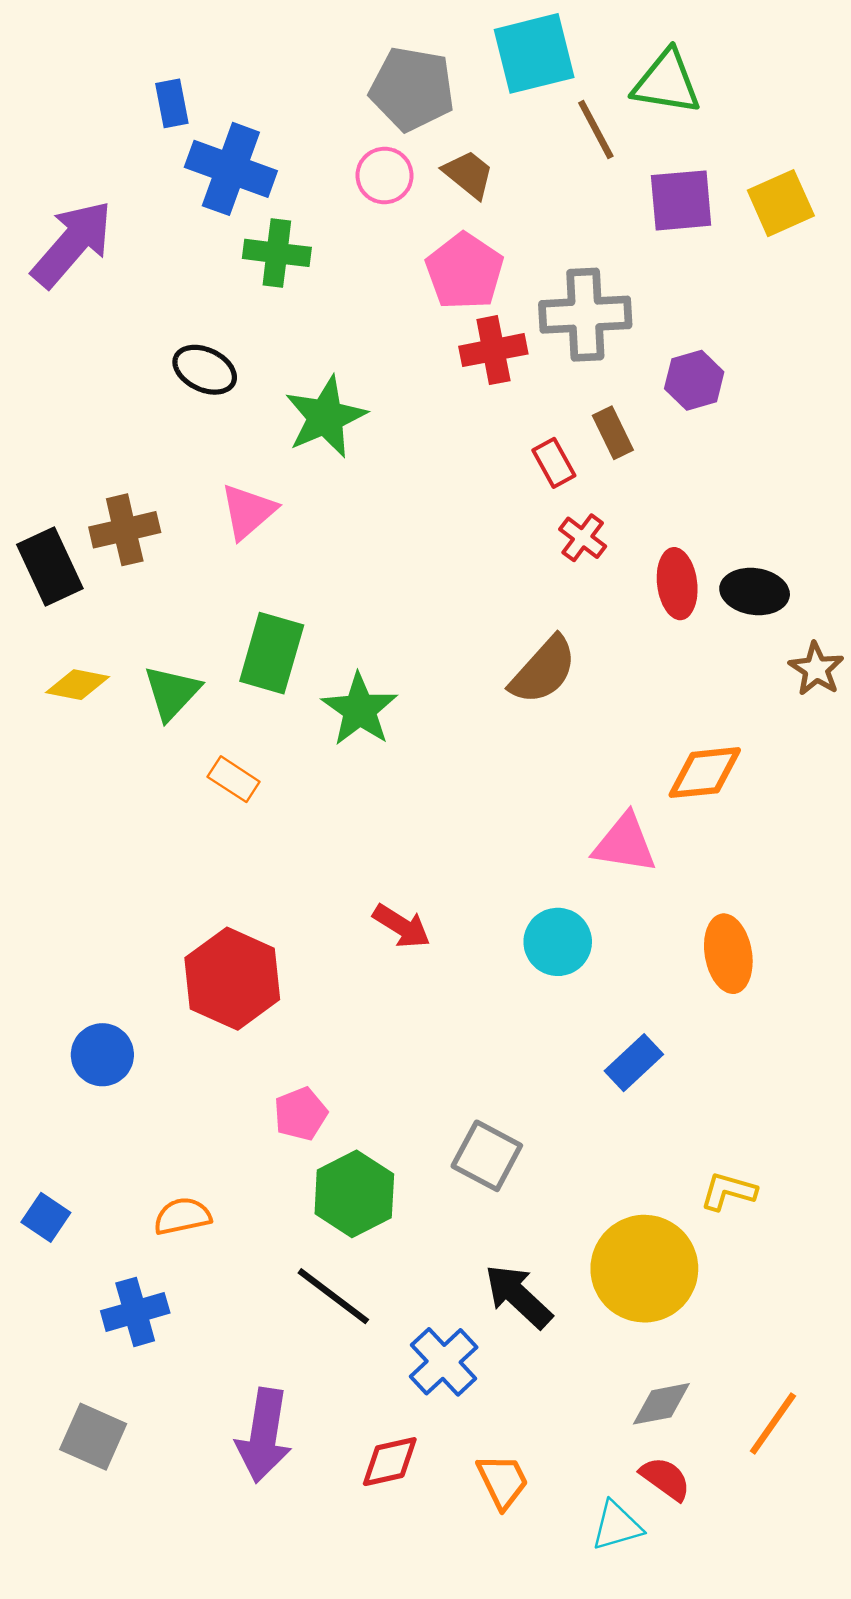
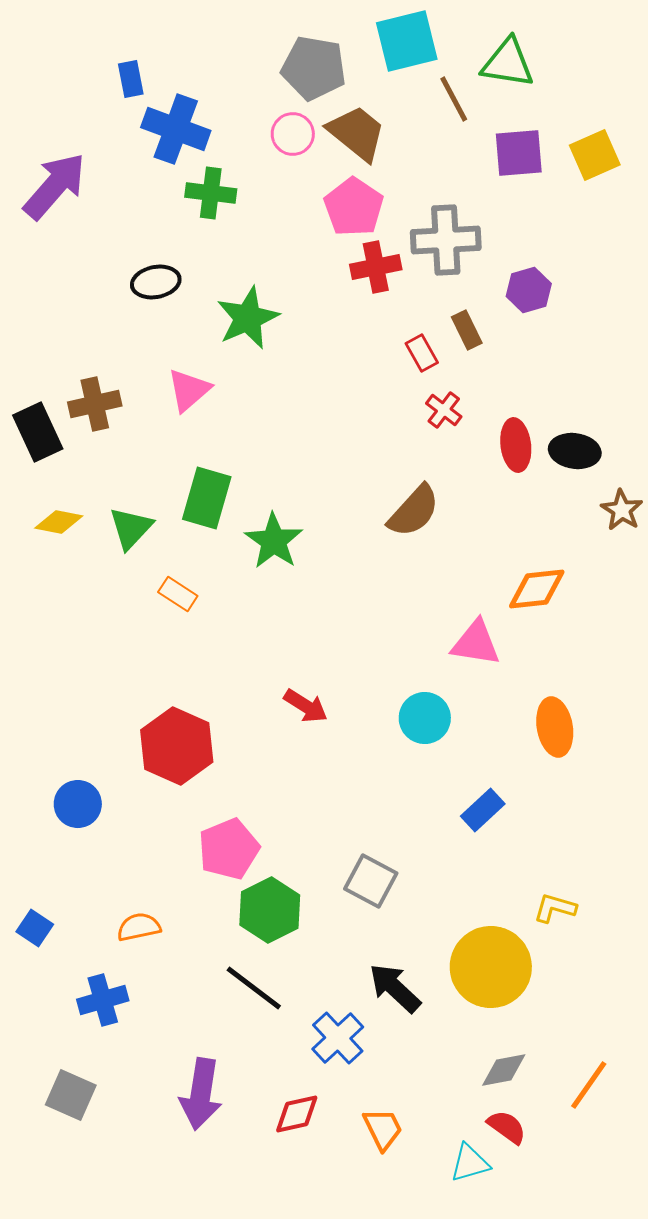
brown trapezoid: (468, 174) -> (357, 133), size x1.5
black ellipse: (205, 370) -> (156, 282), turned -36
pink pentagon: (301, 1114) -> (229, 849), size x1.5

